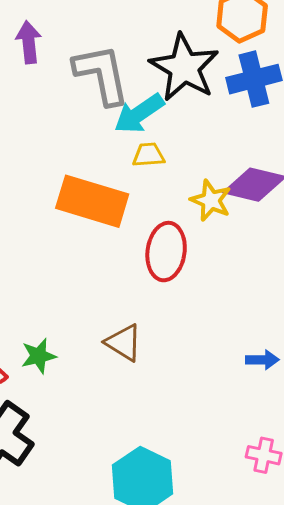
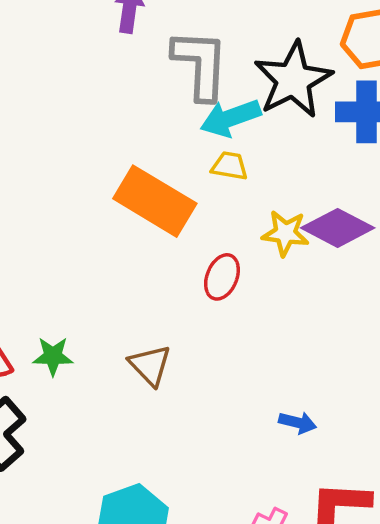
yellow star: (211, 200) -> (285, 233), turned -30
red ellipse: (166, 252) -> (222, 277), size x0.7

